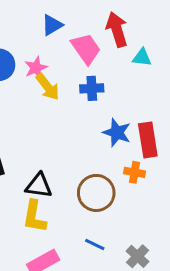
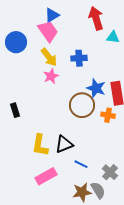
pink trapezoid: (86, 49) -> (48, 31), moved
pink star: (36, 68) -> (51, 76), moved
black triangle: (39, 186) -> (64, 144), moved, turned -30
brown circle: (96, 193) -> (82, 105), moved

